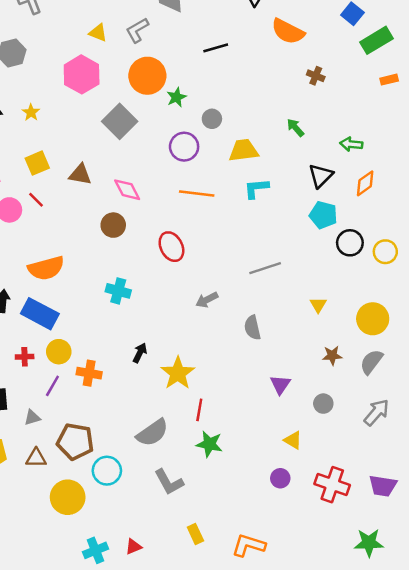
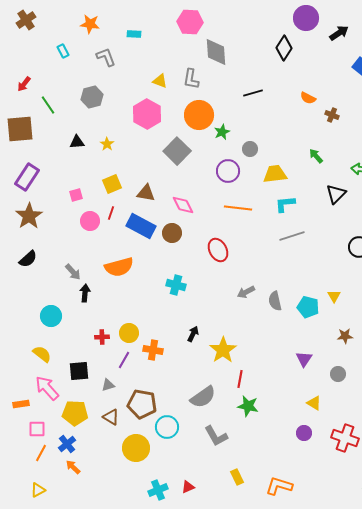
gray L-shape: (137, 30) -> (191, 79), turned -50
orange semicircle: (288, 31) -> (308, 98), moved, size x0.6
red line: (36, 200) -> (111, 213), turned 64
cyan pentagon: (323, 215) -> (308, 307), moved
gray line: (265, 268) -> (292, 236), moved
blue rectangle: (40, 314) -> (141, 226), moved
gray semicircle: (252, 328) -> (275, 301), moved
brown triangle: (36, 458) -> (111, 417), turned 30

